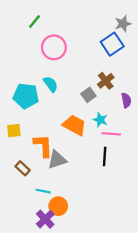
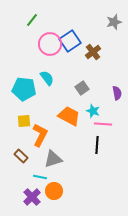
blue square: (112, 44) -> (70, 41), moved
brown cross: (106, 81) -> (93, 52), moved
yellow square: (14, 131) -> (24, 121), moved
orange L-shape: (43, 146) -> (40, 135), turned 30
gray triangle: (57, 160) -> (53, 159), moved
purple cross: (45, 219) -> (32, 197), moved

